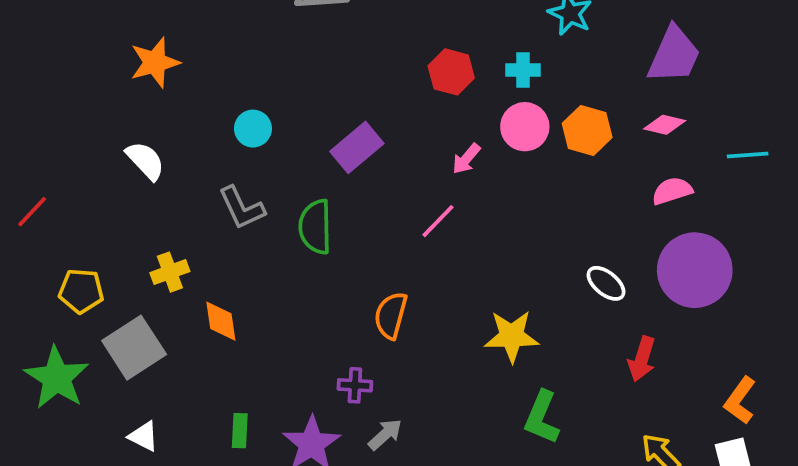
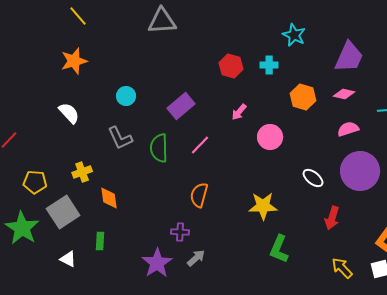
pink circle: (525, 127) -> (270, 137), moved
pink line: (438, 221) -> (200, 145), moved
green rectangle: (240, 431) -> (100, 241), moved

